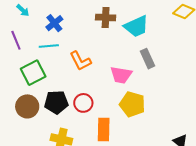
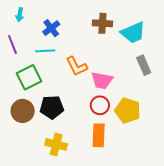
cyan arrow: (23, 10) -> (20, 15), turned 56
pink trapezoid: (121, 75) -> (102, 80), moved
red circle: (83, 103) -> (100, 105), moved

